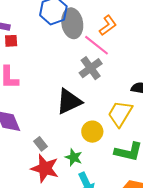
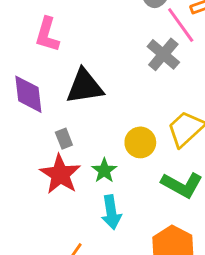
gray cross: (91, 68) -> (163, 54), turned -30
black triangle: (69, 101) -> (85, 86), moved

